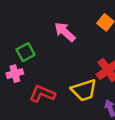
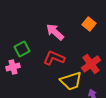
red L-shape: (42, 94) -> (54, 58), moved

